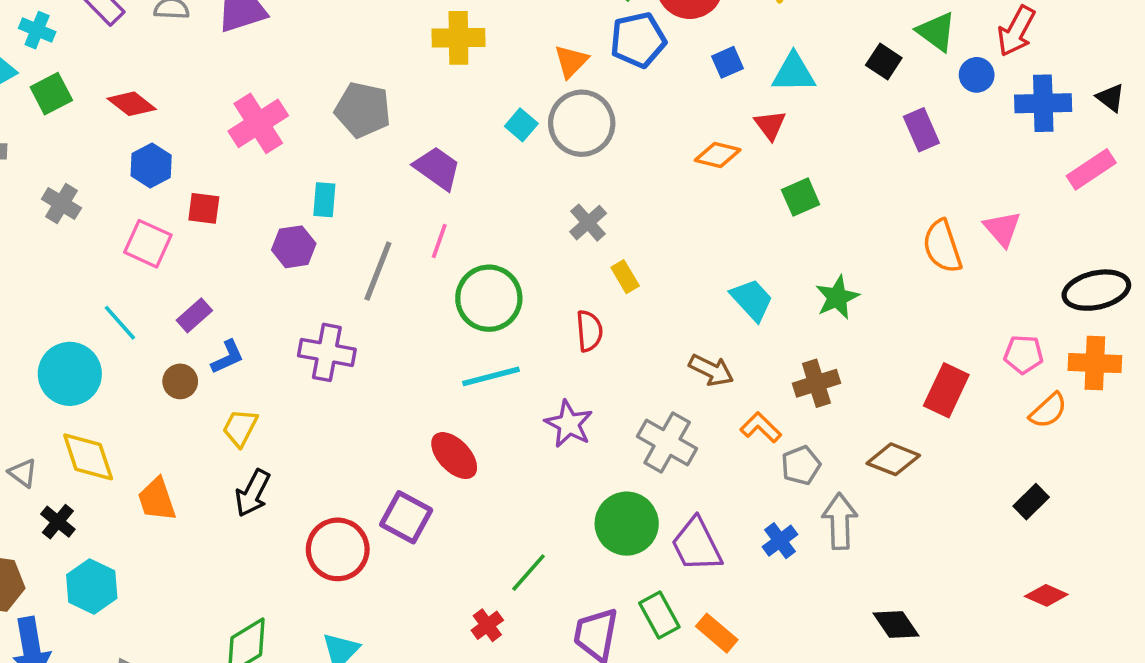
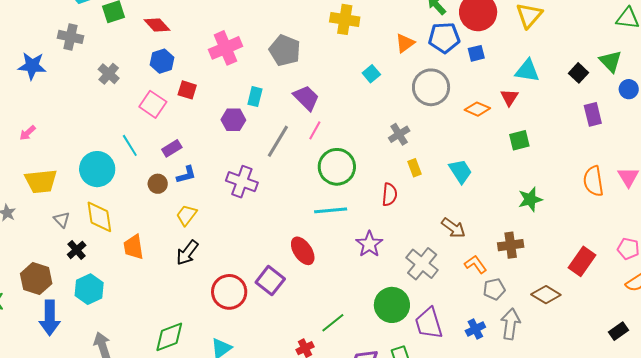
blue square: (727, 62) -> (476, 53), moved
gray circle: (582, 123) -> (431, 87), moved
purple trapezoid: (437, 168) -> (306, 98), moved
cyan trapezoid: (752, 300) -> (460, 171), moved

